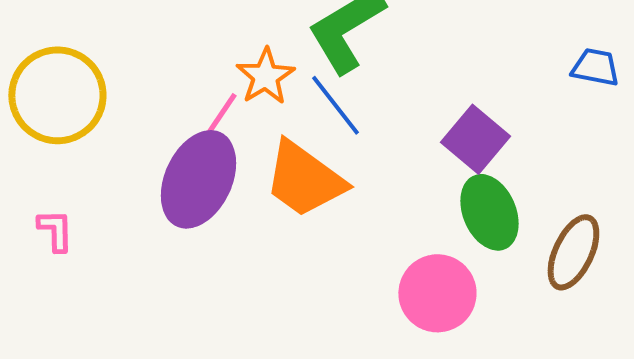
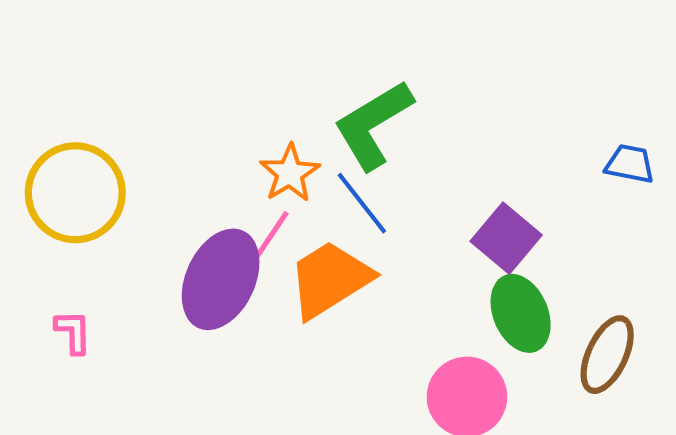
pink line: (220, 115) -> (272, 234), moved
orange trapezoid: (304, 179) -> (330, 279), turned 112

